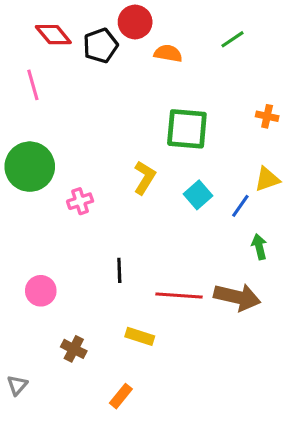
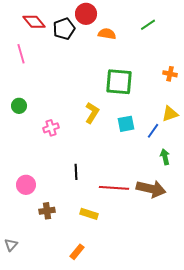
green circle: (30, 167) -> (19, 106), size x0.5
cyan square: (198, 195) -> (126, 124), turned 30
brown cross: (74, 349) -> (47, 211), moved, turned -35

